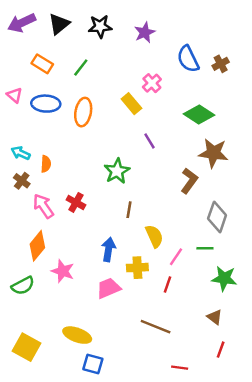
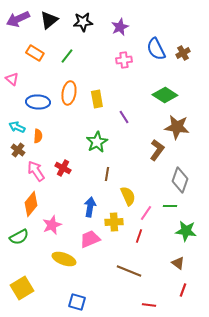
pink cross: (152, 83) -> (124, 60), moved, turned 35
blue ellipse: (46, 104) -> (38, 102), moved
yellow rectangle: (131, 104) -> (97, 99), moved, turned 30
pink star: (63, 271) -> (52, 225), turned 30
yellow ellipse: (77, 335) -> (64, 259), moved
yellow square: (27, 347) -> (22, 288), turned 30

